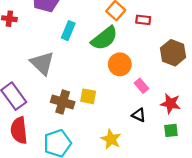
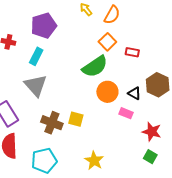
cyan rectangle: (68, 31) -> (36, 56), moved
pink rectangle: (141, 86) -> (126, 113), turned -32
black triangle: (139, 115) -> (134, 93), moved
green square: (171, 130) -> (150, 157), turned 32

